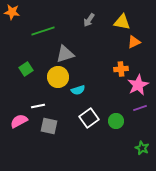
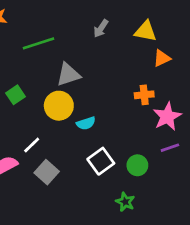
white line: (38, 106) -> (32, 145), turned -32
gray square: (49, 126) -> (47, 172), turned 30
green star: (142, 148) -> (125, 202), moved

